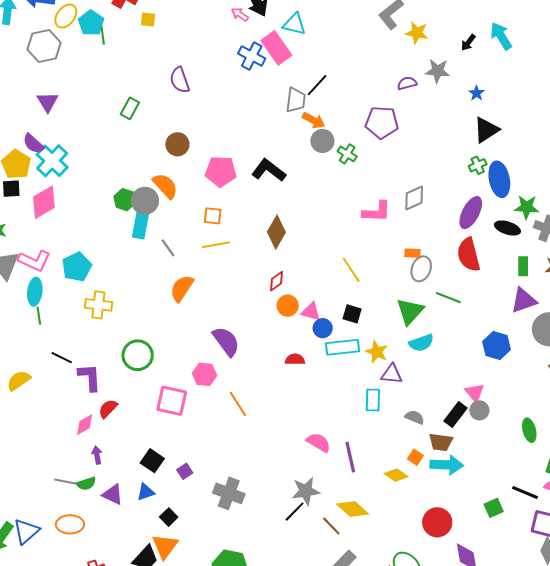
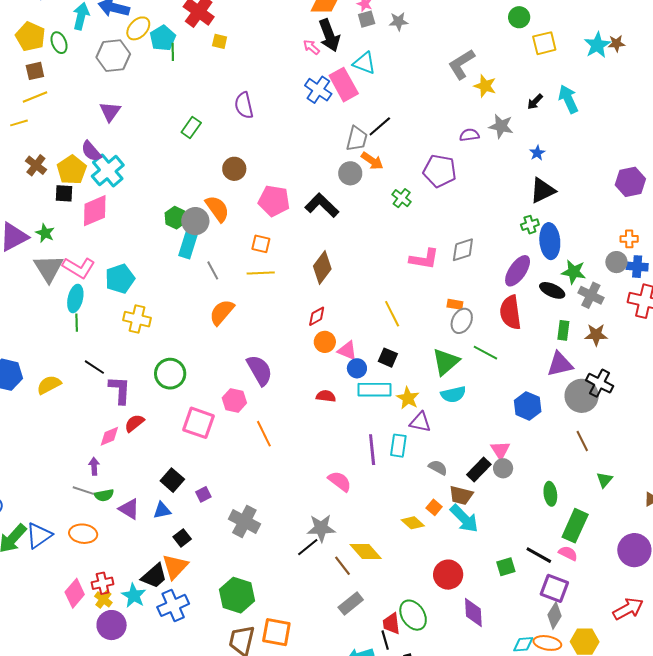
gray circle: (322, 141) -> (350, 173), moved
purple arrow: (97, 455) -> (94, 466), moved
purple line: (350, 457) -> (372, 450), moved
cyan arrow: (447, 465) -> (464, 519), turned 36

